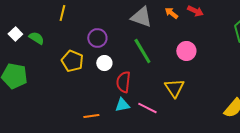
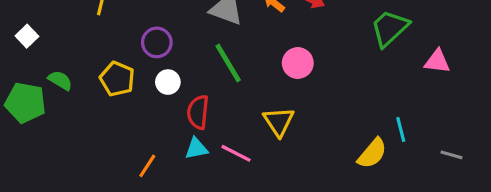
green semicircle: (36, 38) -> (60, 80), moved
orange line: (91, 116) -> (147, 166), turned -49

